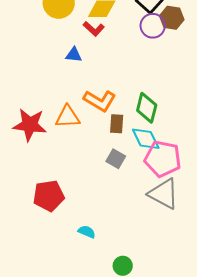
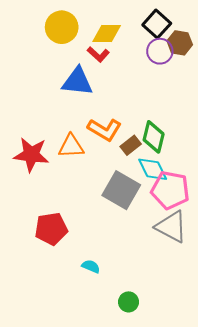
blue triangle: (74, 55) -> (77, 81), size x1.8
brown rectangle: (117, 124) -> (131, 145), moved, turned 48
gray square: (116, 159) -> (121, 190), size x1.8

